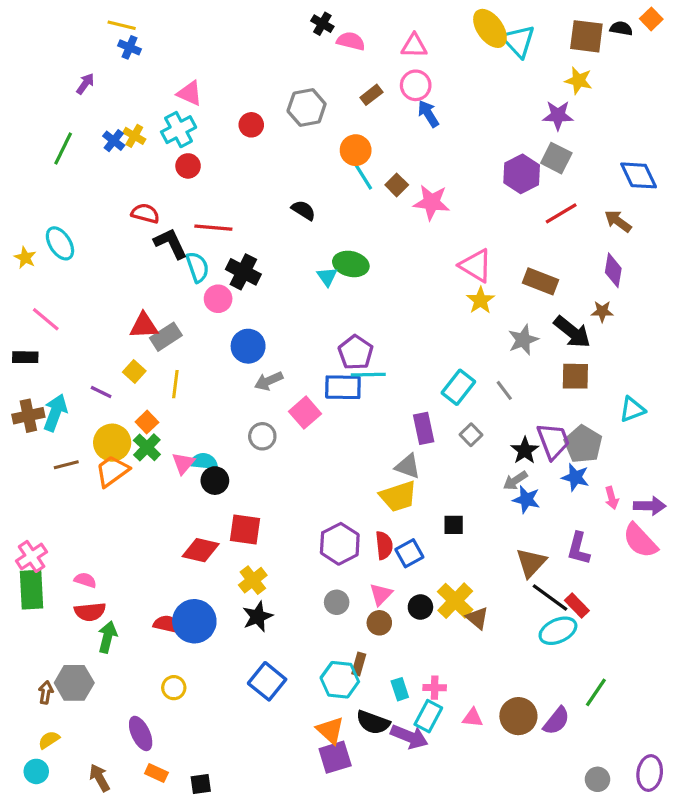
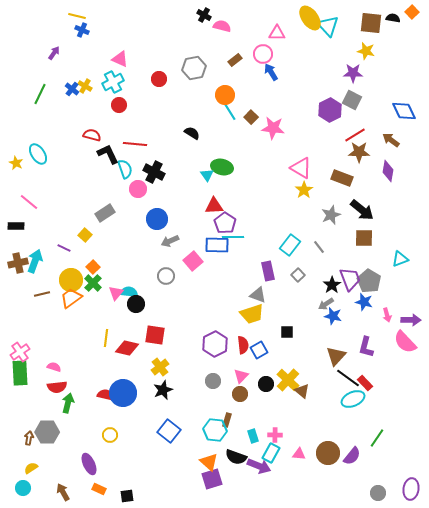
pink triangle: (414, 46) -> (277, 33), moved
brown star: (602, 311) -> (359, 152), moved, size x1.5
red triangle: (144, 326) -> (214, 206), moved
yellow line: (175, 384) -> (106, 338), moved

